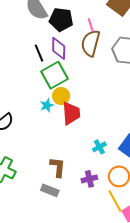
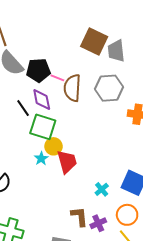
pink line: (91, 25) -> (57, 78), moved, turned -40
green square: (54, 75) -> (43, 127), turned -32
brown L-shape: (58, 167) -> (79, 217), moved

